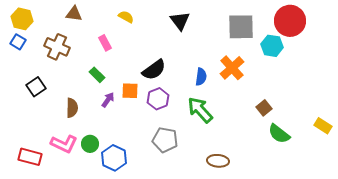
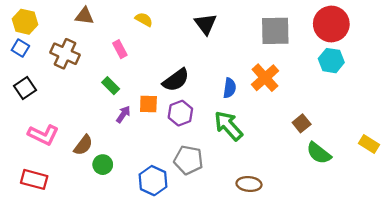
cyan hexagon: (272, 46) -> (331, 61), moved
black square: (36, 87) -> (25, 88), moved
brown semicircle: (72, 108) -> (83, 145), moved, turned 36
pink L-shape: (64, 144) -> (43, 135), moved
blue hexagon: (114, 158) -> (153, 181), moved

